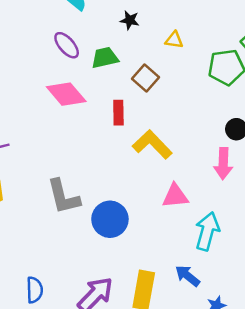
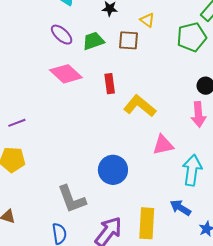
yellow triangle: (174, 40) -> (147, 20), turned 35
brown square: (145, 78) -> (128, 40), moved, turned -30
gray L-shape: (63, 197) -> (72, 199), moved

